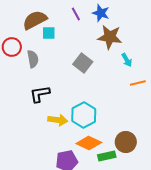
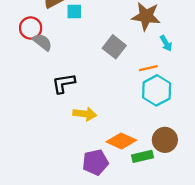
gray semicircle: (33, 59) -> (42, 42), moved, turned -42
orange line: (138, 83) -> (148, 68), moved
cyan hexagon: (84, 115) -> (157, 90), moved

